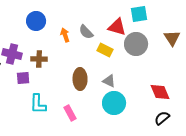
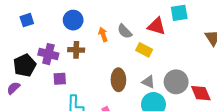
gray circle: (136, 44) -> (176, 82), moved
brown cross: (39, 59) -> (76, 50), moved

